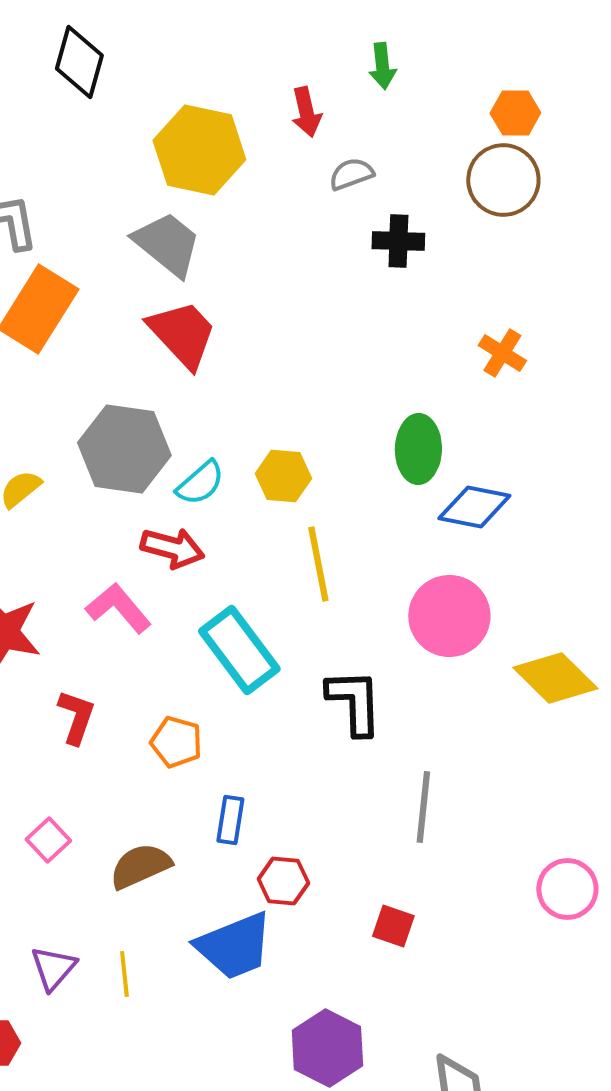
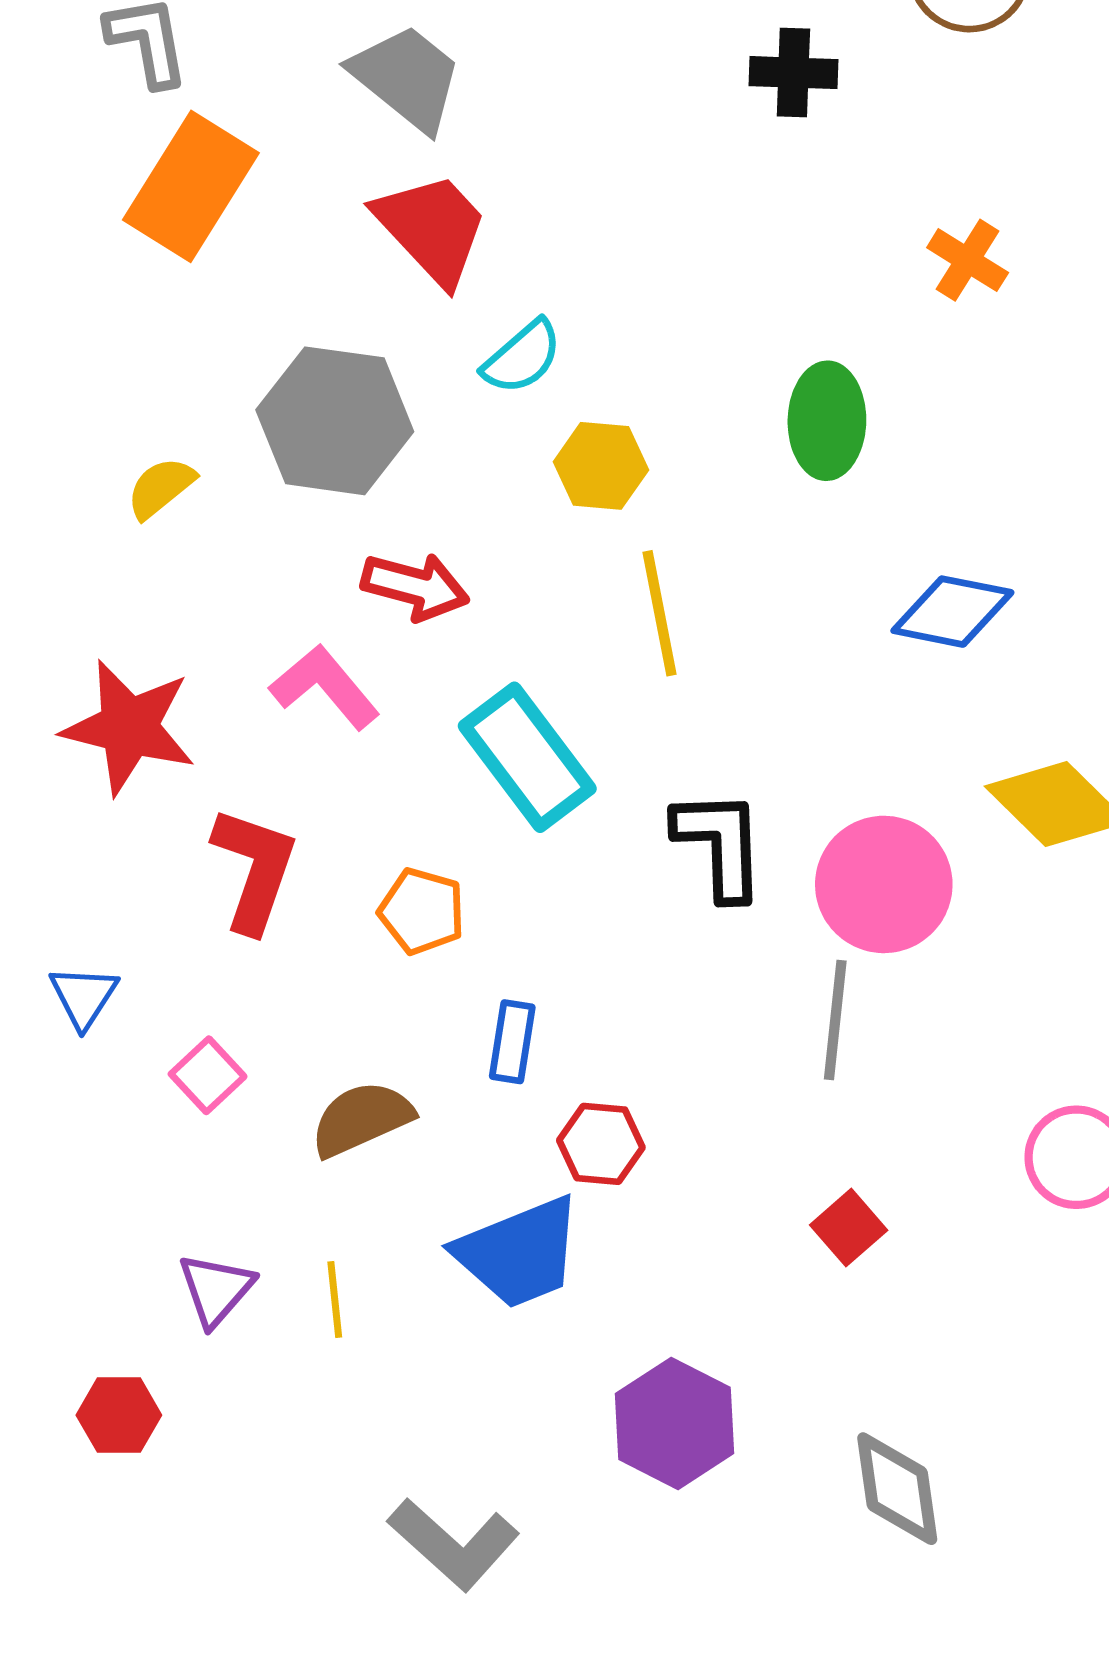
cyan semicircle: (200, 483) -> (522, 357), moved
blue diamond: (474, 507) -> (952, 612), moved
pink circle: (449, 616) -> (884, 884), moved
red L-shape: (76, 717) -> (254, 869), size x1.4
red square: (393, 926) -> (849, 1228), moved, turned 30

